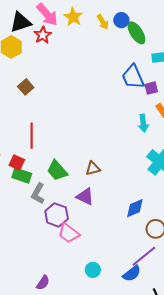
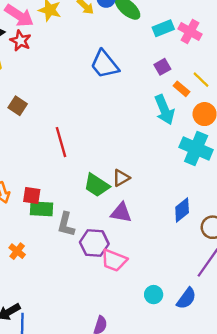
blue trapezoid: (133, 77) -> (105, 64), moved
cyan arrow: (143, 123) -> (164, 110), size x1.4
red line: (32, 136) -> (61, 142), moved
green trapezoid: (57, 170) -> (97, 185), moved
blue semicircle: (132, 273) -> (186, 298), moved

